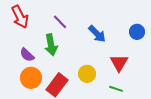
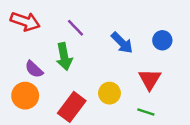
red arrow: (20, 17) -> (25, 21), turned -45
blue circle: (137, 32) -> (162, 40), moved
orange circle: (31, 78) -> (25, 96), moved

